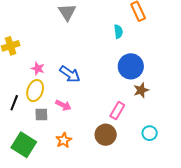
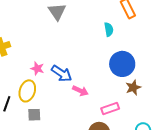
pink star: (38, 69) -> (37, 68), moved
pink arrow: (63, 105) -> (80, 91), moved
pink rectangle: (117, 111) -> (110, 108), turned 42

